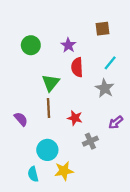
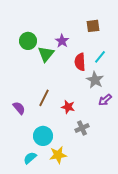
red semicircle: (77, 67) -> (80, 62), moved
green triangle: (51, 83) -> (46, 54), moved
brown line: (48, 108) -> (44, 98), turned 30
purple arrow: (116, 122) -> (105, 100), moved
cyan semicircle: (33, 174) -> (30, 158), turned 64

